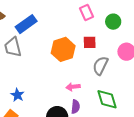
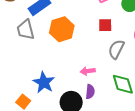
orange hexagon: (63, 49) -> (62, 29), moved
blue star: (17, 95) -> (44, 82), moved, size x1.5

